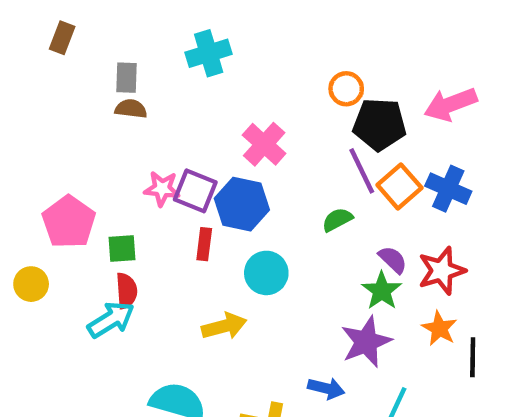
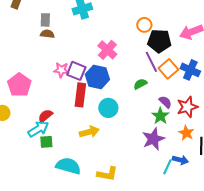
red rectangle: (204, 244) -> (80, 95), size x1.6
green square: (122, 249) -> (46, 142), moved
red semicircle: (126, 291) -> (45, 116), turned -126
blue arrow: (326, 388) -> (180, 160), moved

